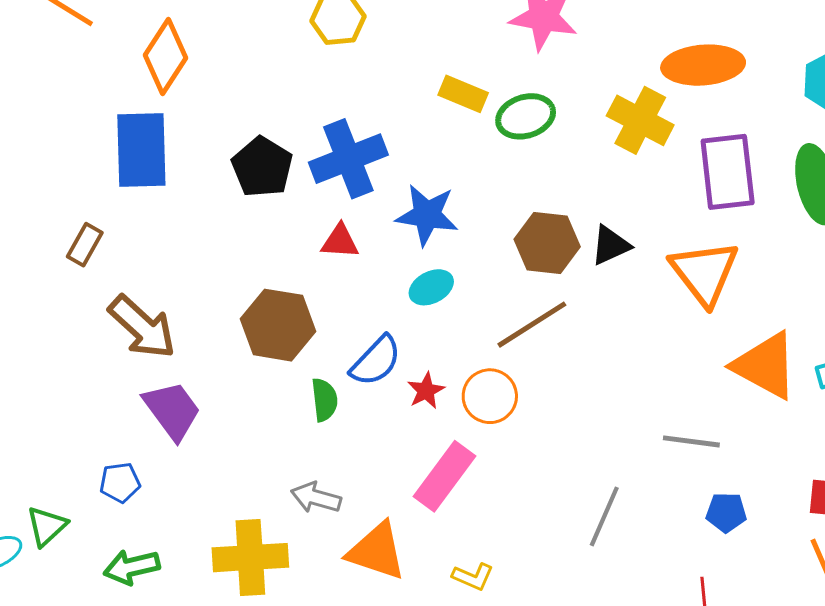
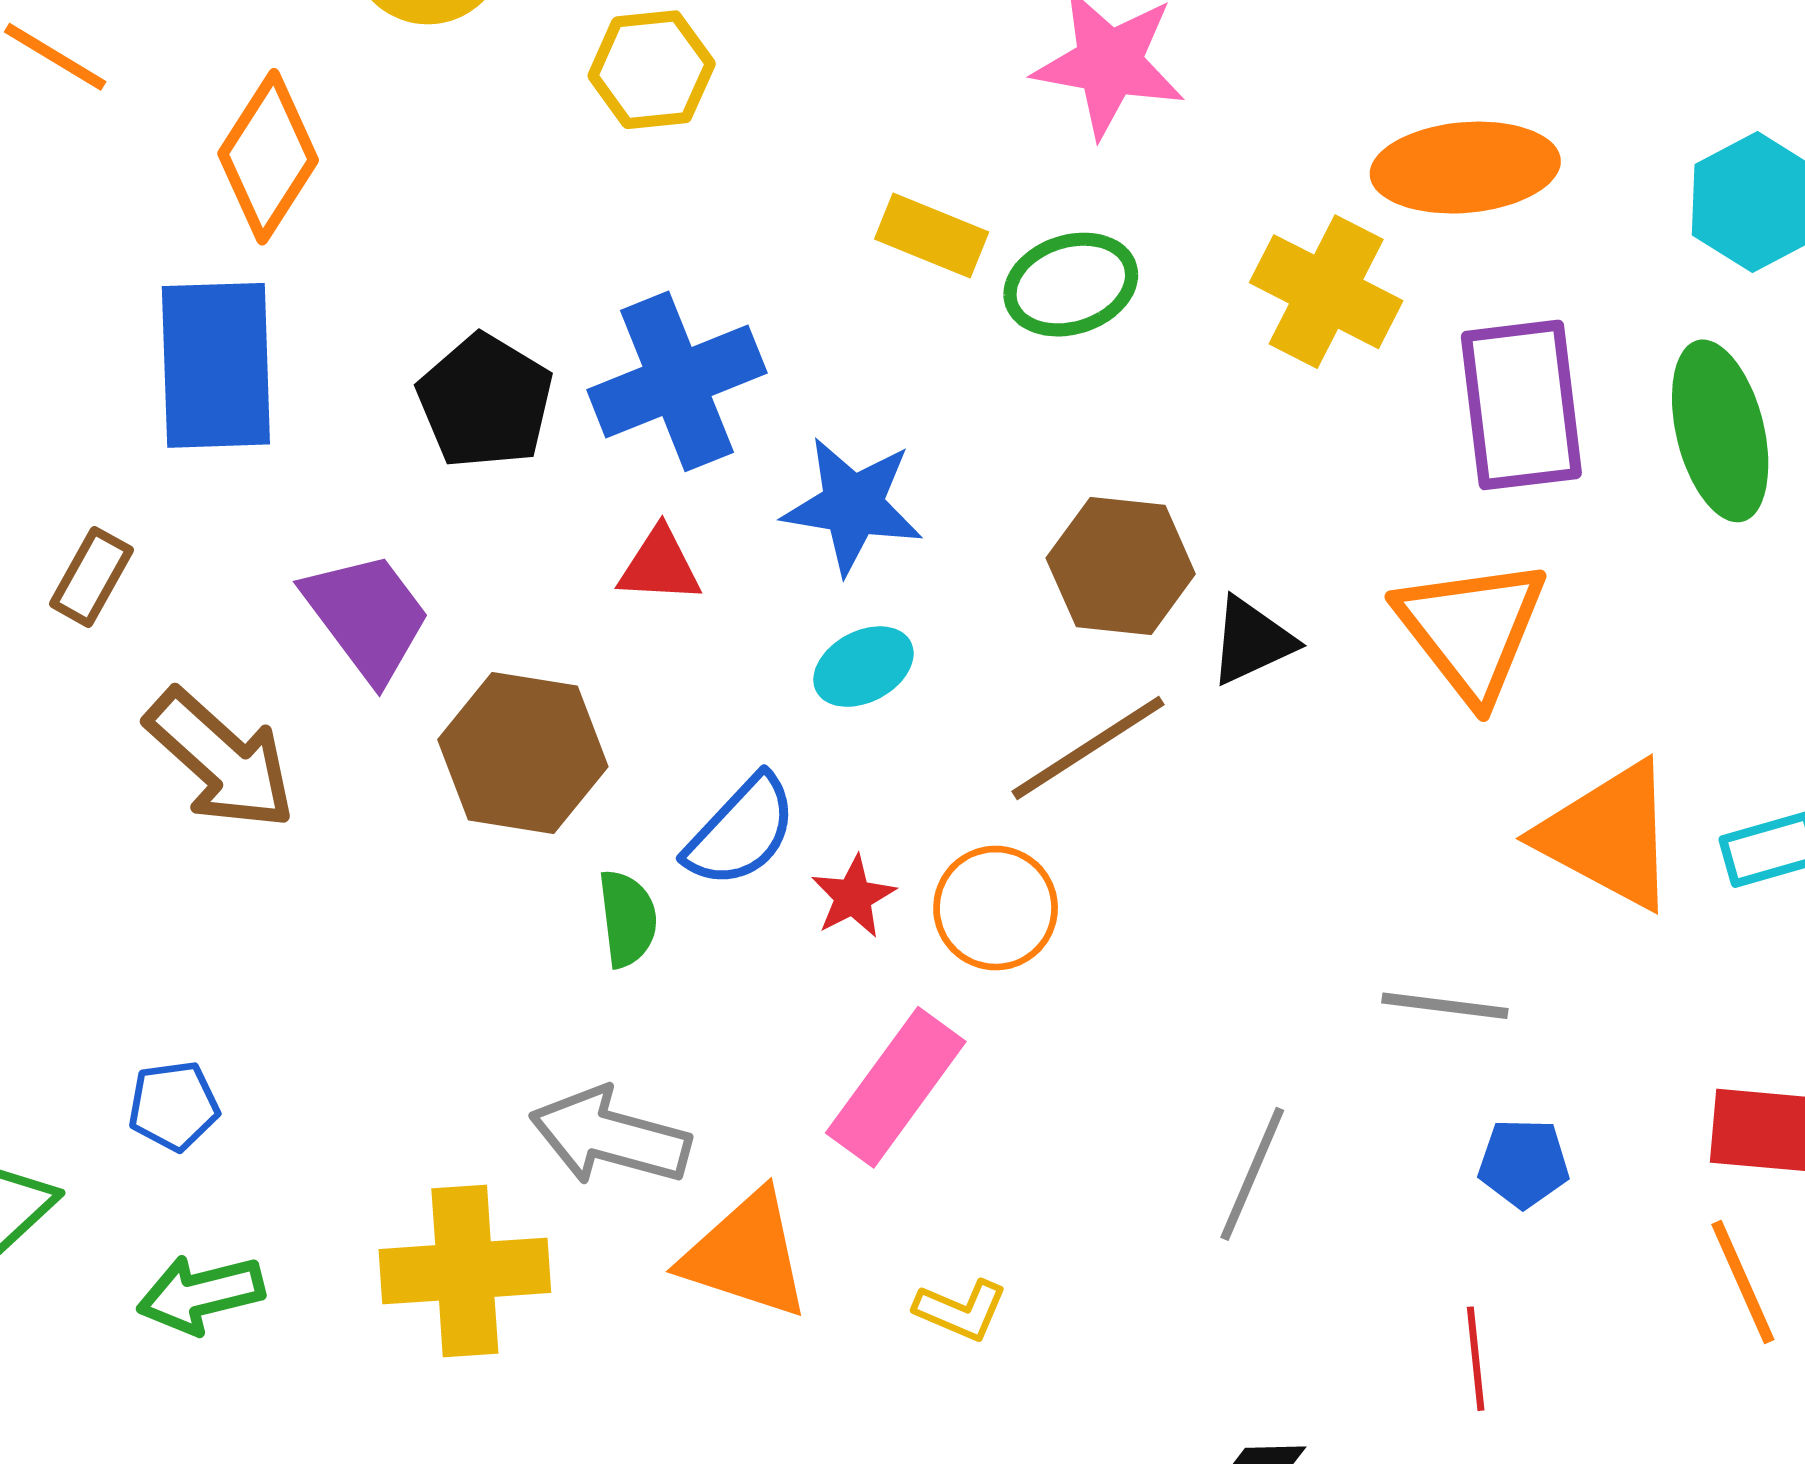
black triangle: (610, 245) -> (1252, 641), moved
purple trapezoid: (172, 410) -> (367, 616), moved
gray arrow: (316, 498) -> (610, 1136), size x1.4

